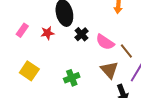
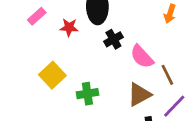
brown triangle: (109, 70) -> (139, 95), turned 30
yellow square: (29, 71) -> (52, 75), moved

